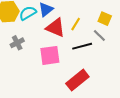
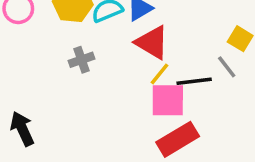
yellow line: (76, 24) -> (160, 74), moved
pink square: (50, 55) -> (168, 100), moved

